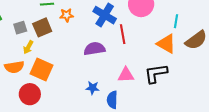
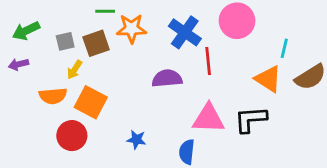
orange star: (67, 15) -> (131, 29), size x1.5
pink triangle: (126, 75) -> (208, 119), size x1.4
blue star: (93, 88) -> (136, 140), moved

